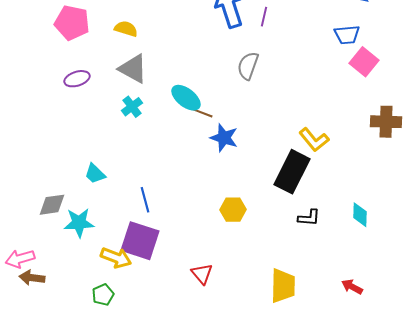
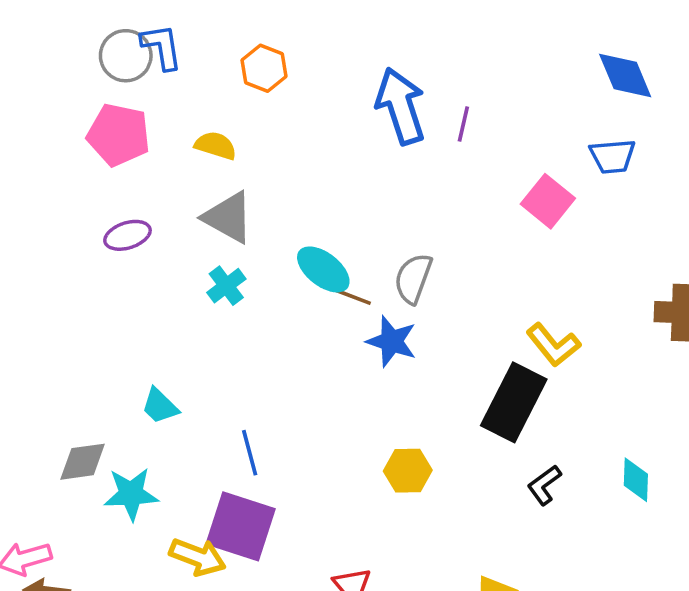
pink square: (364, 62) -> (548, 201), moved
gray semicircle: (248, 66) -> (413, 278), moved
black L-shape: (309, 218) -> (544, 485), turned 140

